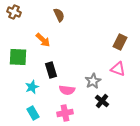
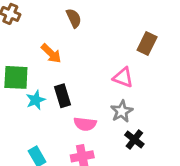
brown rectangle: (120, 42) -> (147, 44), moved
pink triangle: (118, 69) -> (123, 77), moved
cyan star: (32, 87) -> (36, 100), moved

